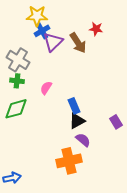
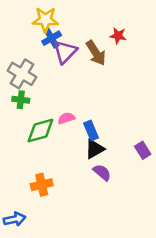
pink semicircle: (46, 88) -> (66, 118), moved, turned 40
green diamond: (16, 109) -> (40, 131), moved
orange cross: (69, 161) -> (42, 185), moved, size x0.7

